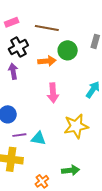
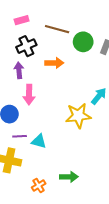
green circle: (68, 50) -> (83, 42), moved
pink arrow: (53, 93) -> (29, 95), moved
yellow star: (76, 126) -> (78, 116), moved

